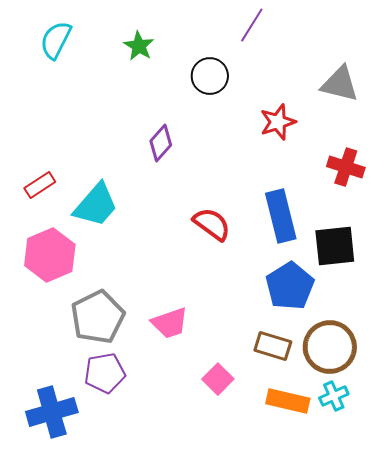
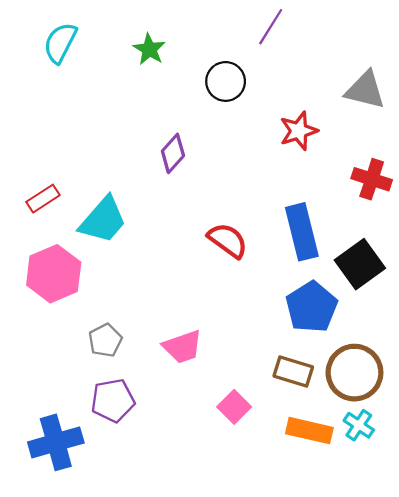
black square: (335, 246) -> (360, 264), turned -30
gray pentagon: (98, 317) -> (105, 340), size x0.6
cyan cross: (334, 396) -> (359, 425), turned -32

